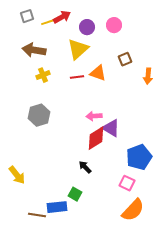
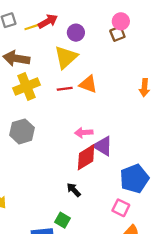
pink circle: (114, 25) -> (121, 21), moved
brown square: (125, 59) -> (117, 34), moved
yellow cross: (43, 75) -> (26, 86), size x1.6

